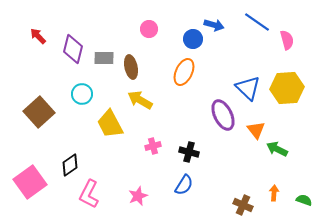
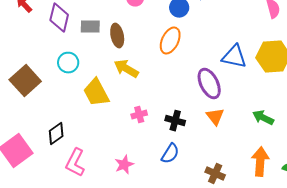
blue triangle: (248, 88) -> (234, 57), turned -32
orange triangle: (256, 130) -> (215, 117), moved
orange arrow: (274, 193) -> (260, 162), size x1.8
brown cross: (243, 205) -> (215, 174), moved

